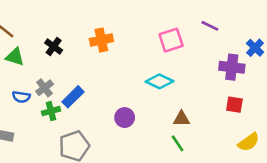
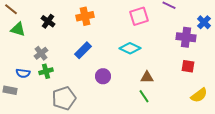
blue semicircle: (21, 97) -> (23, 73), moved
blue rectangle: (73, 97) -> (83, 50), moved

